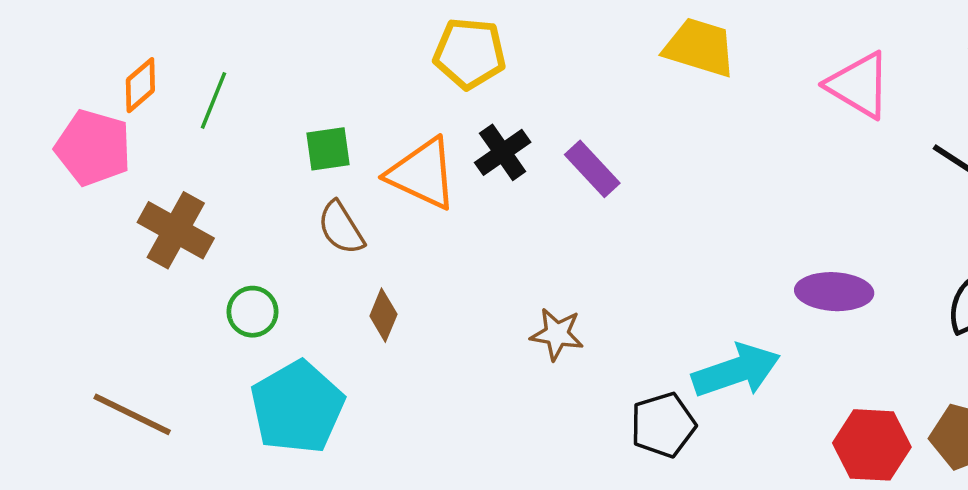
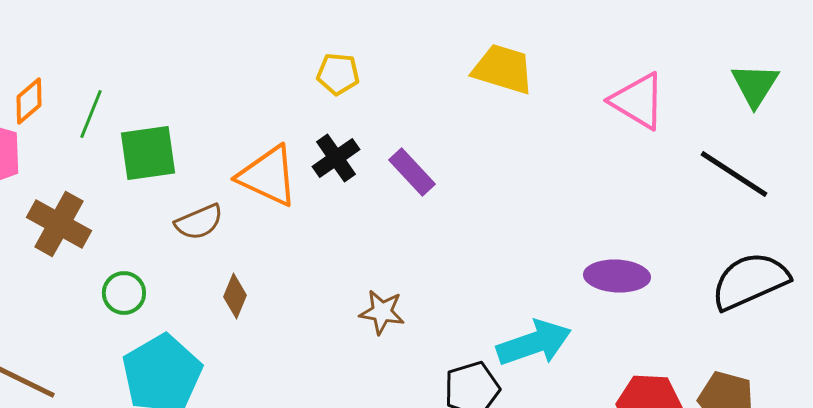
yellow pentagon: (470, 53) -> (338, 74), moved, size x0.7
green square: (328, 149) -> (148, 153), moved, size x1.5
brown semicircle: (341, 228) -> (199, 222), turned -81

